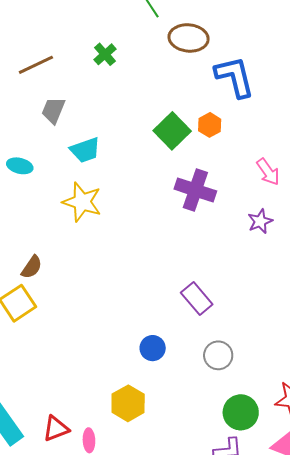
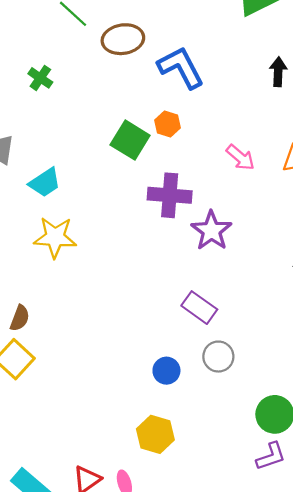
purple star: (260, 221) -> (211, 231), moved, size x1.5
gray circle: (218, 355) -> (218, 357), moved

